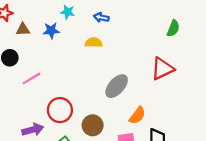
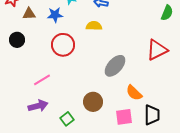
pink line: (32, 78) -> (42, 80), moved
red circle: (60, 110) -> (63, 45), moved
orange semicircle: (137, 116) -> (134, 93), turned 96

